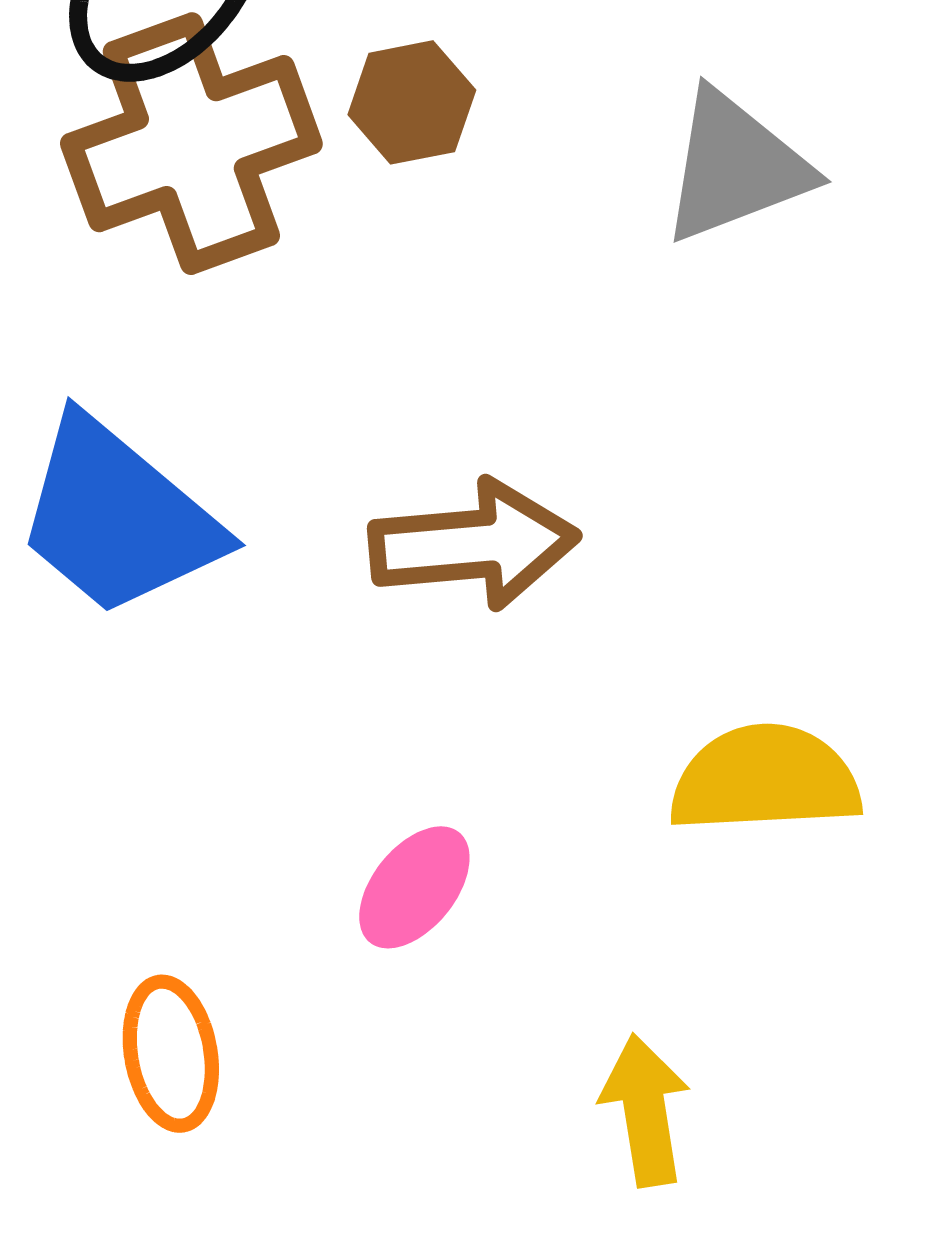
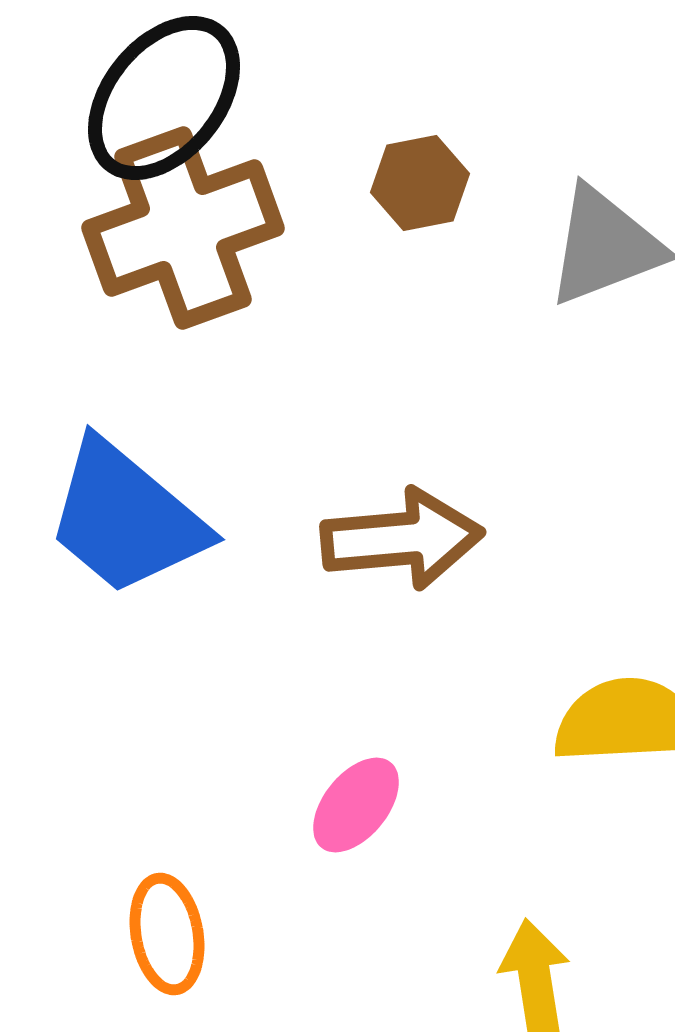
brown hexagon: (412, 102) -> (420, 183), moved

